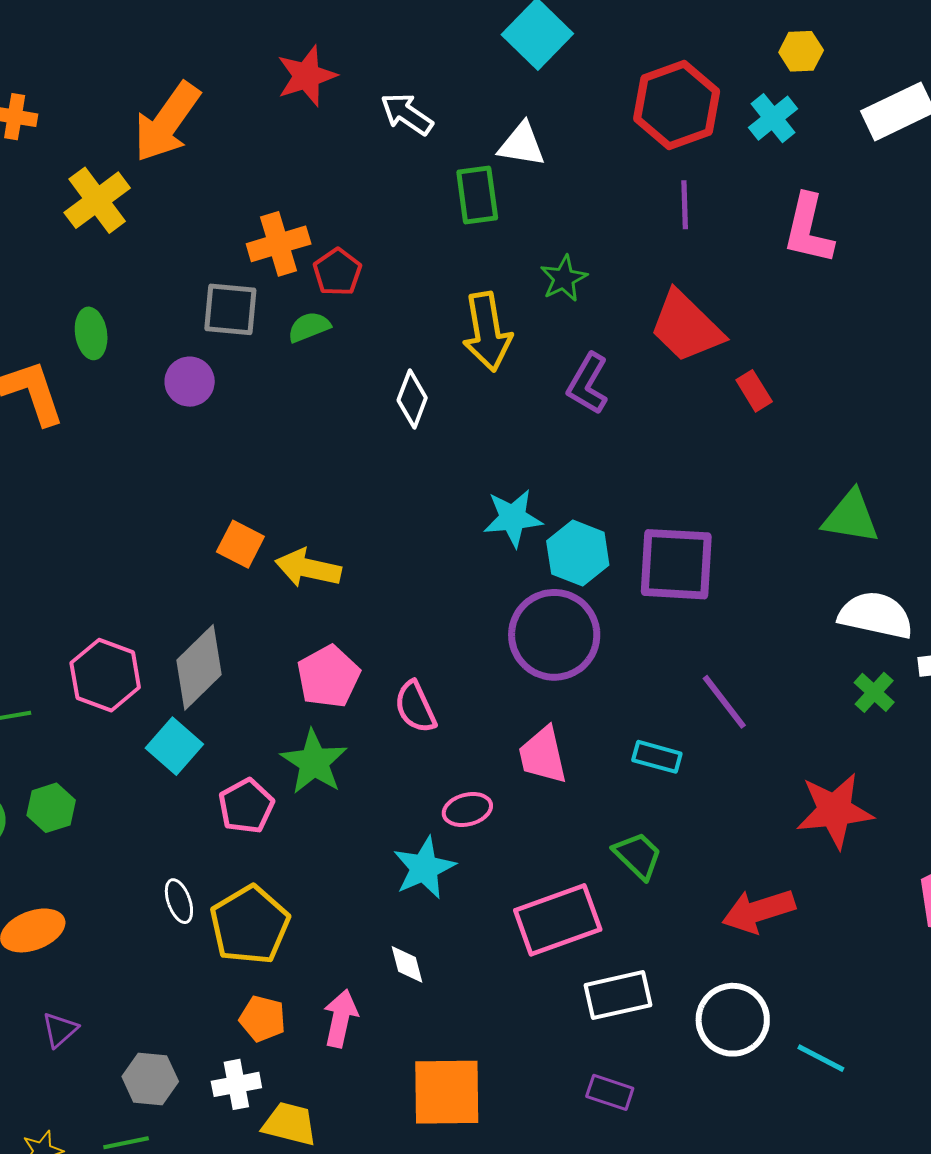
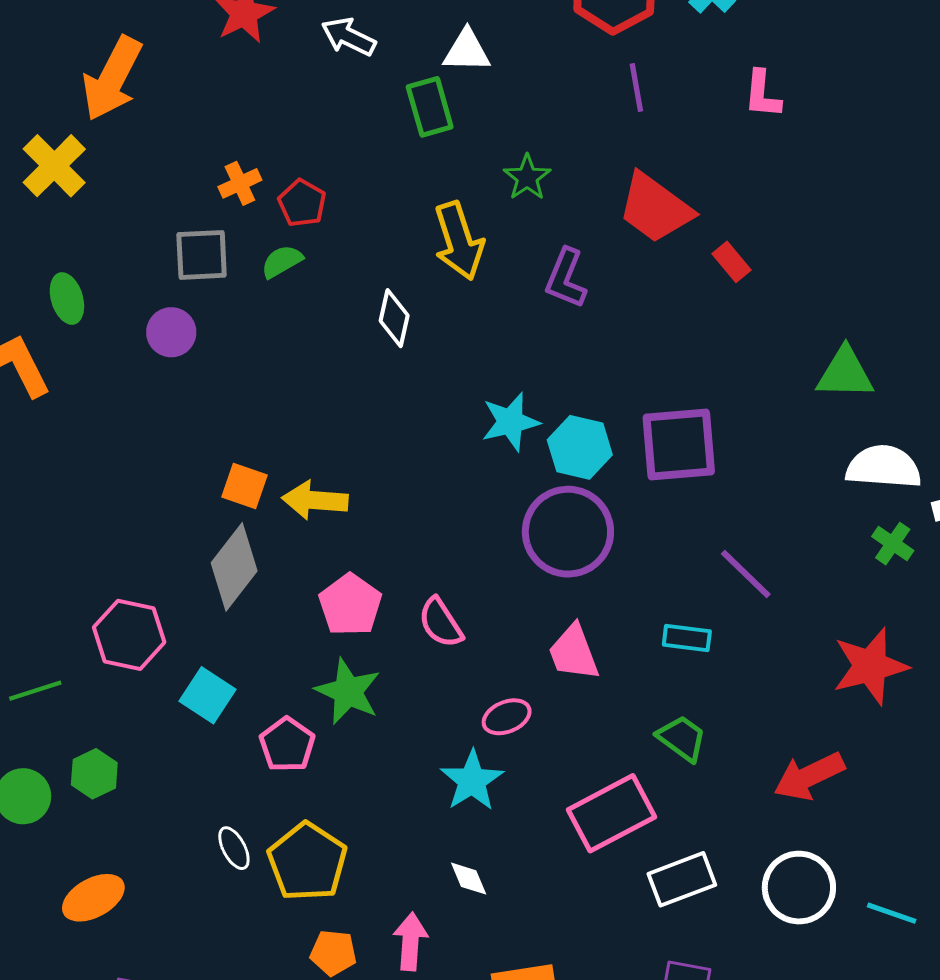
pink L-shape: (808, 229) -> (762, 94), size x0.7
orange cross: (279, 244) -> (240, 183), size x0.7
gray diamond: (199, 667) -> (234, 567), moved

